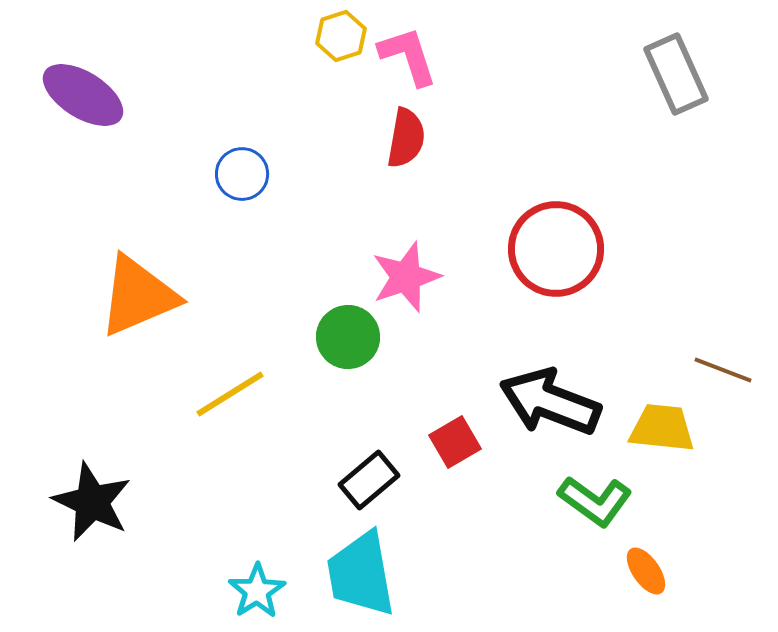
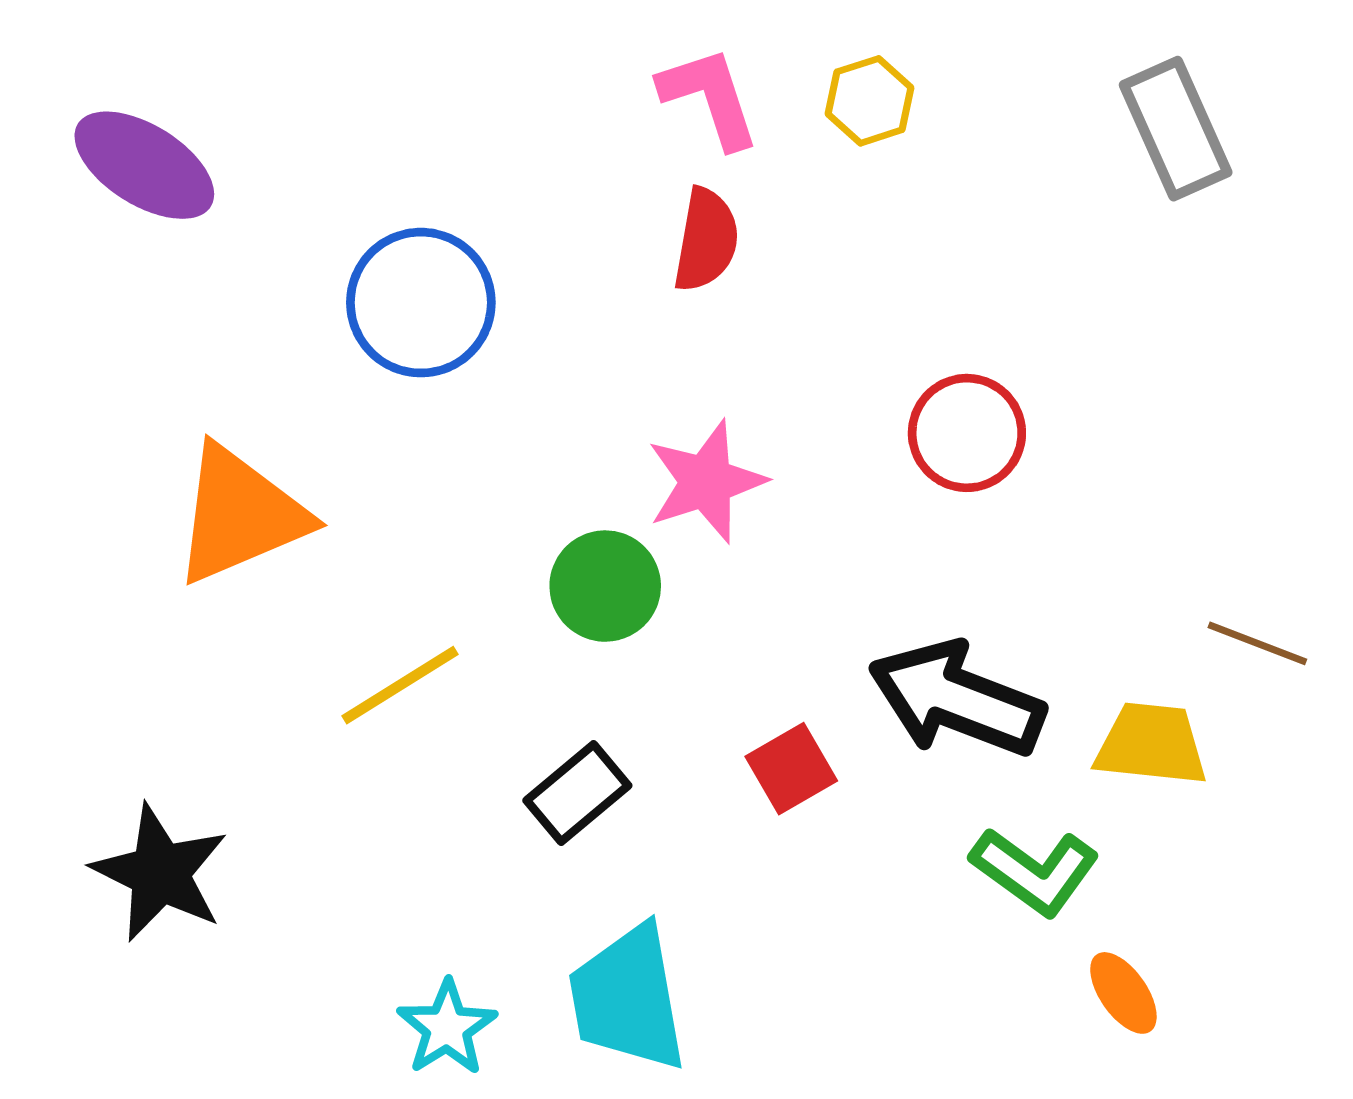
yellow hexagon: (341, 36) -> (870, 101), moved
blue circle: (242, 174) -> (421, 303), size x1.6
red circle: (556, 249) -> (967, 433), size x0.7
black rectangle: (369, 480) -> (577, 793), moved

